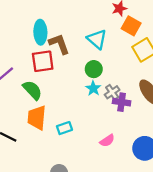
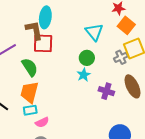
brown L-shape: (59, 44) -> (34, 30), moved
gray cross: (112, 92) -> (121, 57), moved
cyan rectangle: (64, 128) -> (30, 110), moved
pink semicircle: (107, 141) -> (42, 122), moved

